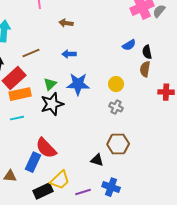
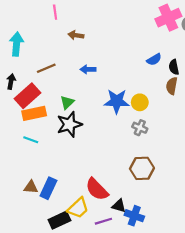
brown arrow: (66, 23) -> (76, 35), moved
blue star: (78, 84) -> (117, 101), moved
cyan line: (17, 118) -> (31, 140), turned 32
red semicircle: (46, 148) -> (97, 189), moved
black triangle: (97, 160) -> (119, 206), moved
brown triangle: (10, 176) -> (31, 187), moved

